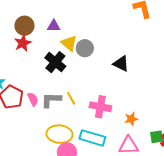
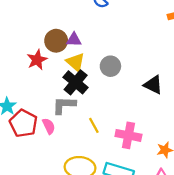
brown circle: (24, 26) -> (56, 41), moved
yellow triangle: (69, 43) -> (75, 62), moved
gray L-shape: (51, 100) -> (64, 105), moved

